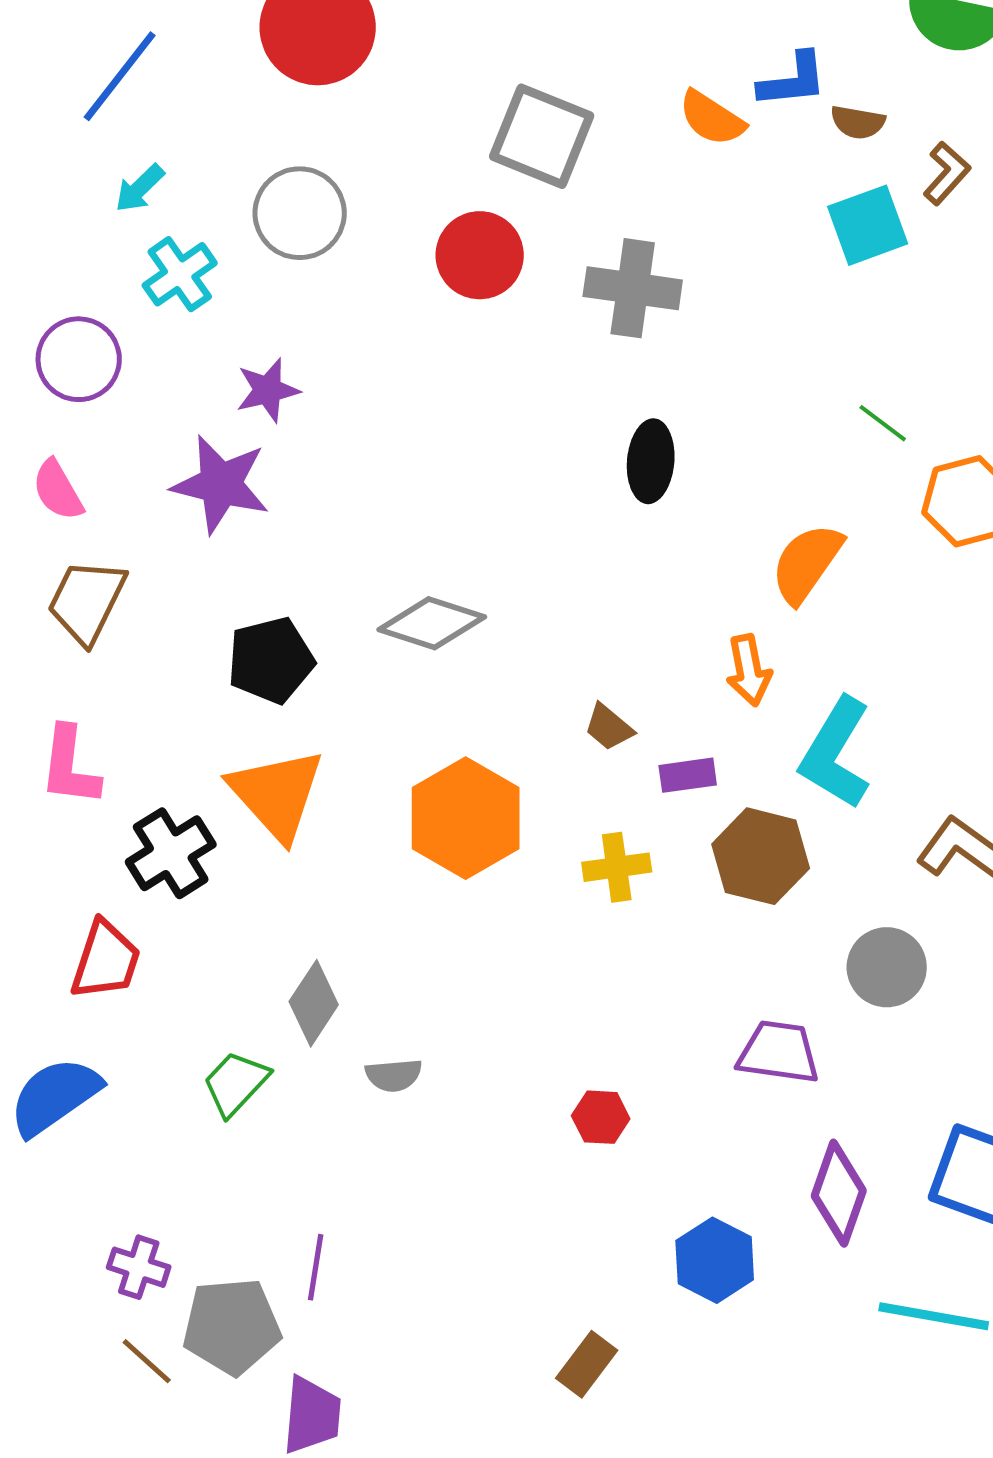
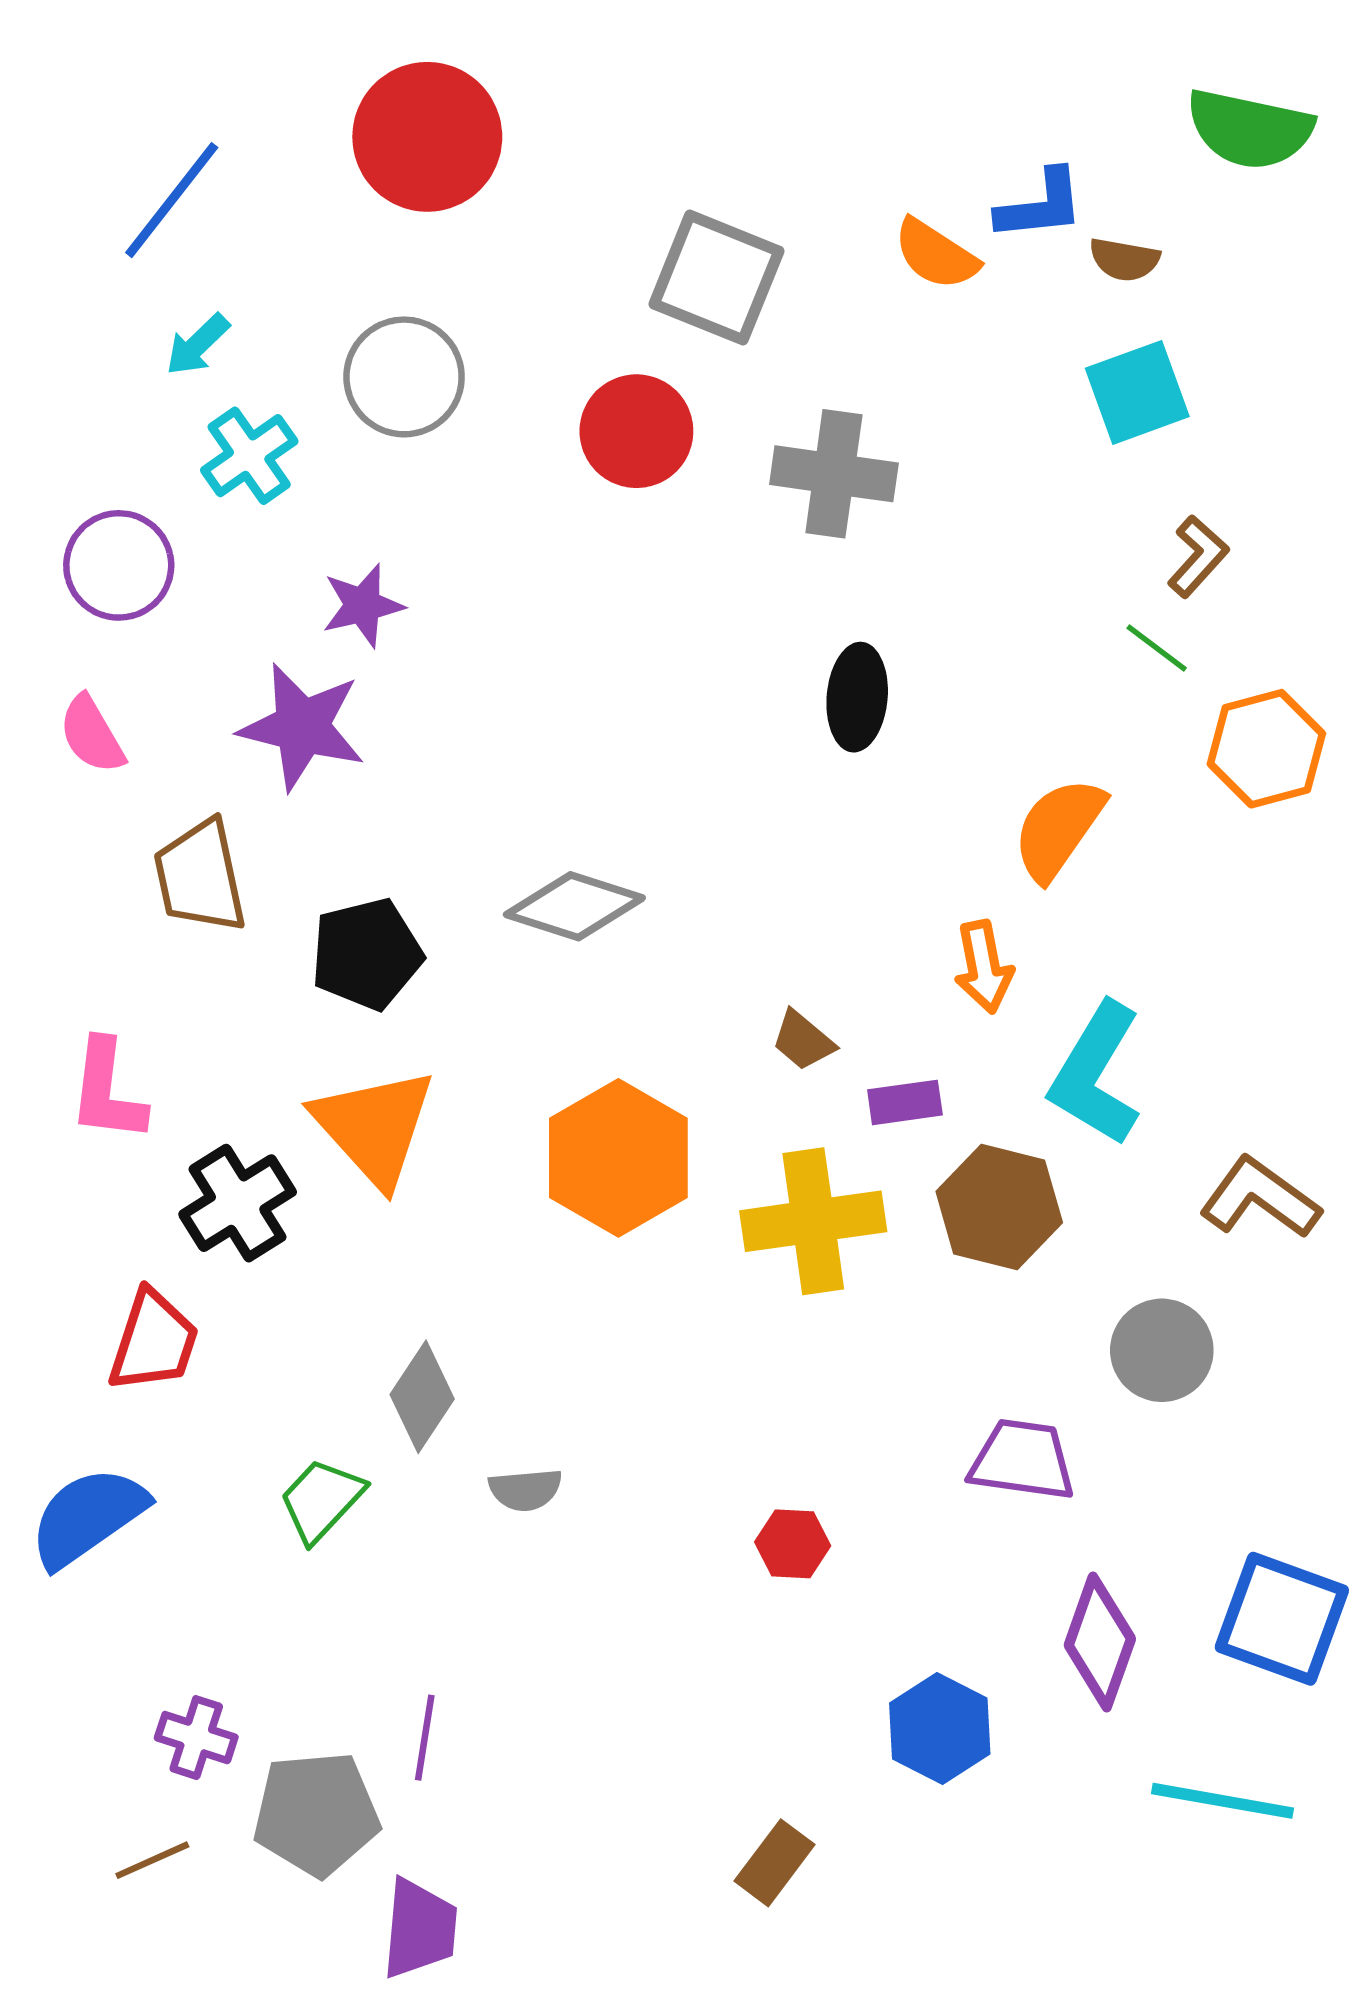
brown L-shape: (947, 173) -> (1198, 556), moved
brown trapezoid: (87, 601) -> (200, 877), moved, turned -38
yellow cross: (617, 867) -> (813, 1221), size x1.6
brown line: (147, 1361) -> (152, 1860), moved, turned -66

